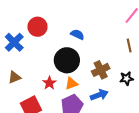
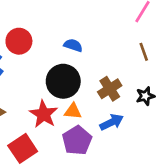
red star: (49, 83) -> (44, 114), size x1.5
orange triangle: (71, 83) -> (73, 111), turned 32

